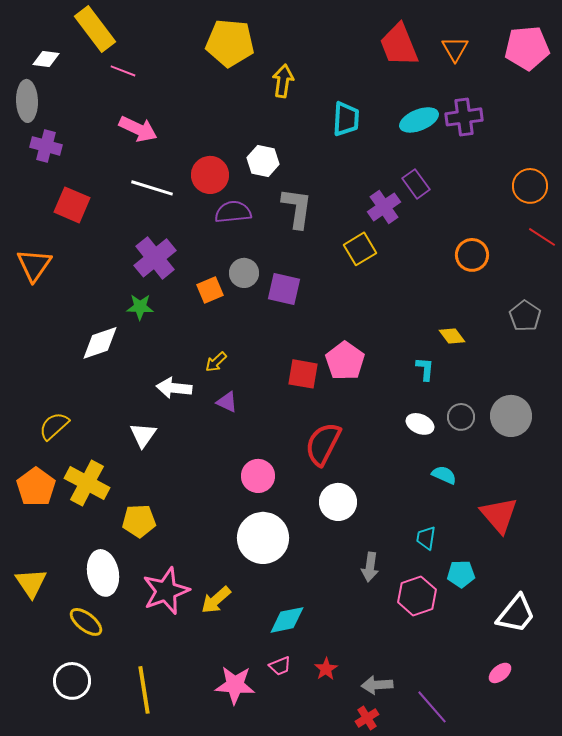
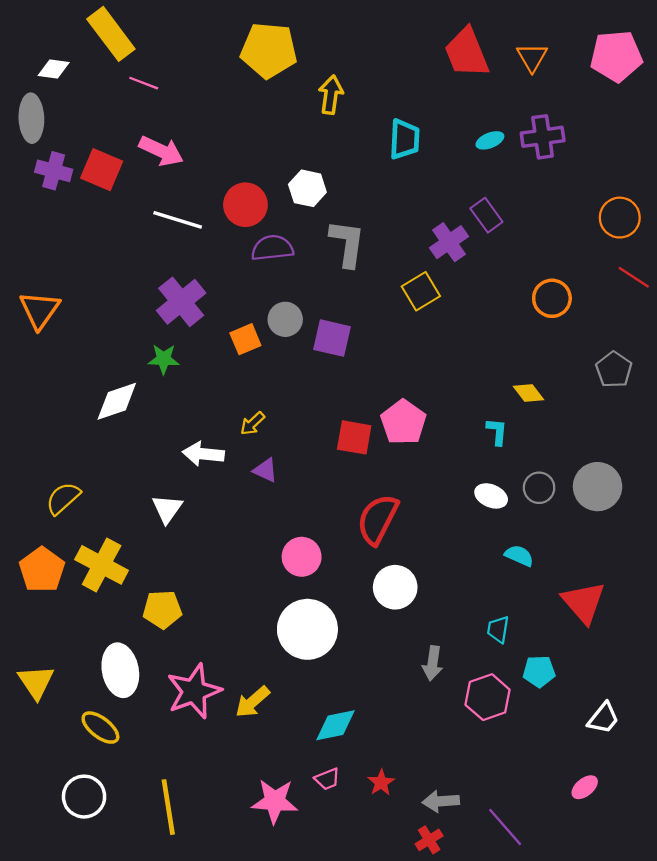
cyan ellipse: (419, 120) -> (490, 140), size x0.6
red square: (72, 205) -> (102, 170), moved
white trapezoid: (516, 614) -> (603, 718), size x0.7

